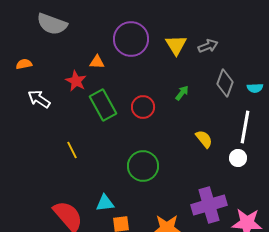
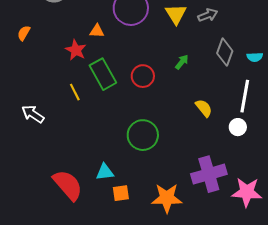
orange semicircle: (24, 64) -> (24, 33), turned -49
white arrow: (39, 99) -> (33, 114), moved
yellow line: (72, 150) -> (75, 92), moved

